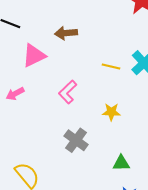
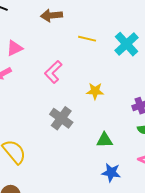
pink triangle: (34, 56) -> (15, 48), moved, size x0.7
yellow line: (111, 67) -> (87, 39), moved

